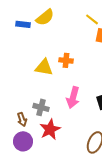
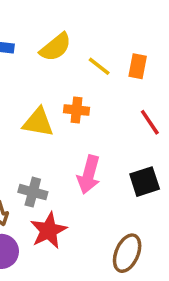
yellow semicircle: (45, 17) -> (56, 47), moved
yellow line: (92, 19) -> (99, 66), moved

